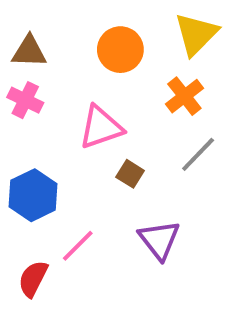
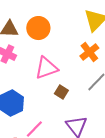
orange circle: (120, 50) -> (38, 28), moved

